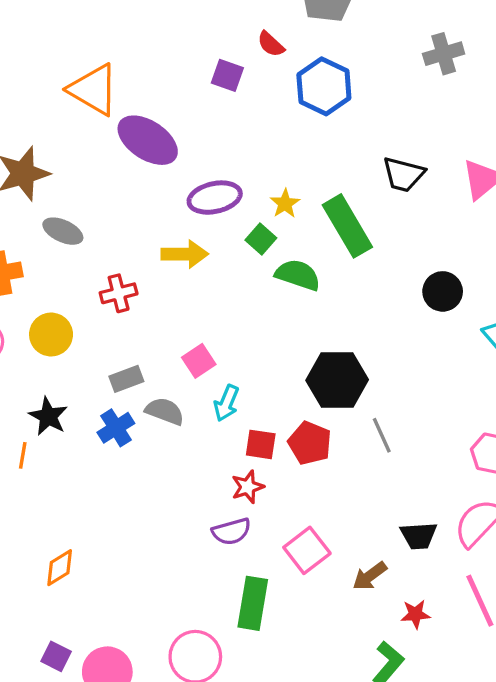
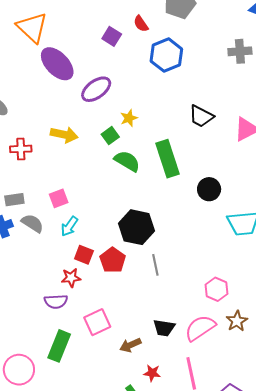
purple ellipse: (215, 198) -> (96, 89), moved, turned -36
green rectangle: (347, 226) -> (167, 159), moved

